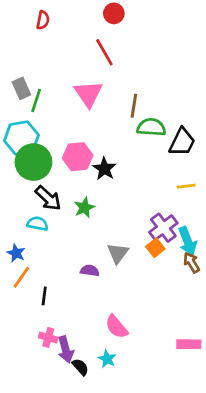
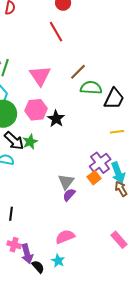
pink triangle: (88, 94) -> (40, 76), moved
brown line: (134, 106) -> (78, 72), turned 36
green star: (84, 208) -> (30, 142), moved
purple semicircle: (90, 271) -> (69, 195), moved, turned -56
pink semicircle: (117, 327) -> (65, 237), turned 108
pink rectangle: (189, 344) -> (119, 240), moved, turned 48

